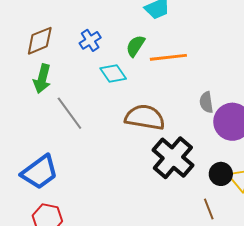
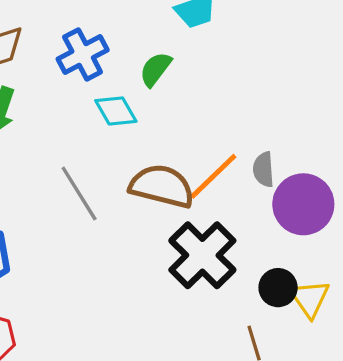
blue cross: (90, 40) -> (83, 54), size x1.4
orange line: (168, 57) -> (213, 176), moved, turned -42
gray line: (69, 113) -> (79, 193), moved

